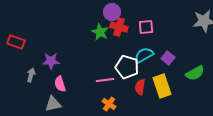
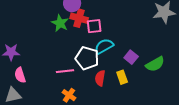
pink square: (146, 27) -> (94, 26), moved
purple square: (168, 58) -> (131, 57), moved
yellow rectangle: (162, 86) -> (122, 77), size x0.6

